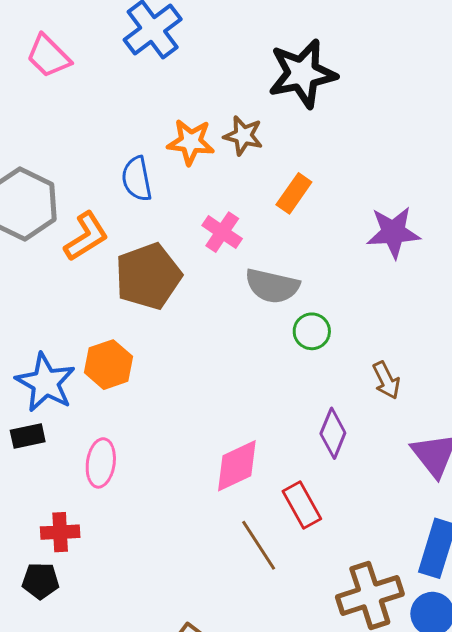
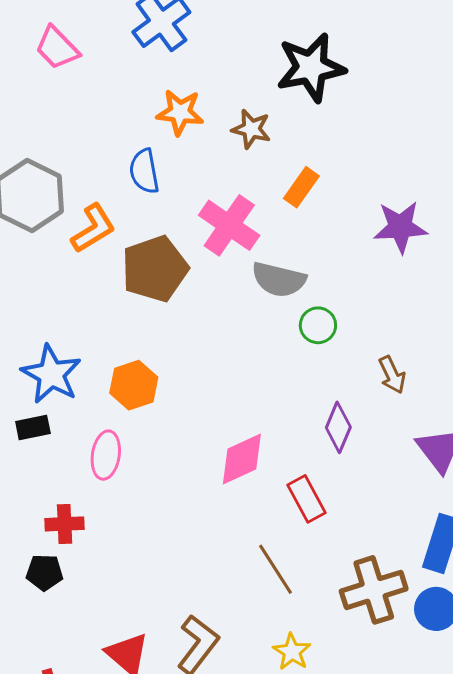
orange star: (191, 142) -> (180, 112), moved
pink cross: (222, 232) -> (229, 225), size x1.5
orange hexagon: (108, 365) -> (134, 385), moved
brown line: (259, 545) -> (276, 569), moved

